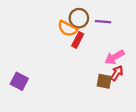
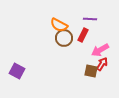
brown circle: (79, 18) -> (64, 38), moved
red rectangle: (78, 40) -> (83, 35), moved

